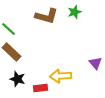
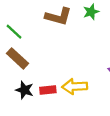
red rectangle: (41, 88) -> (48, 90), moved

